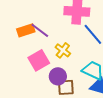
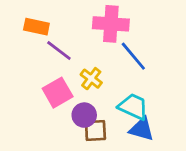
orange rectangle: (26, 30) -> (36, 27), moved, turned 30

